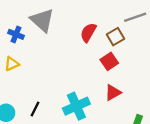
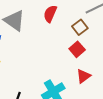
red semicircle: (88, 32) -> (50, 14), moved

